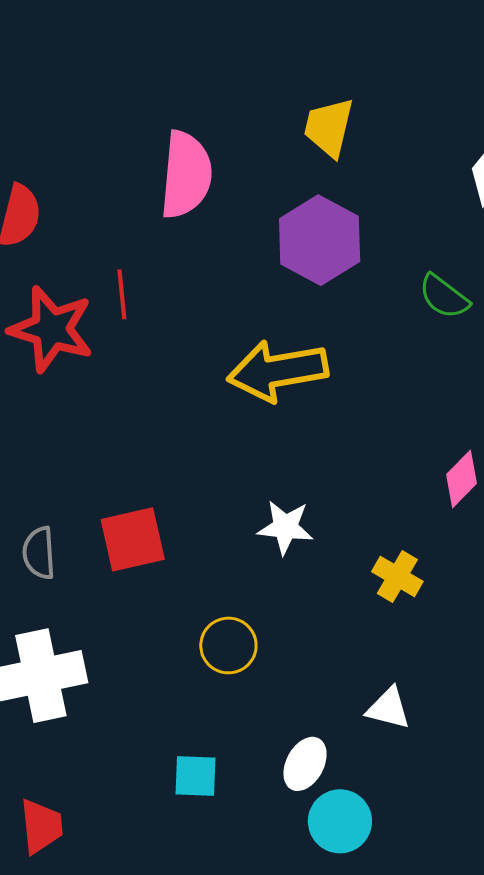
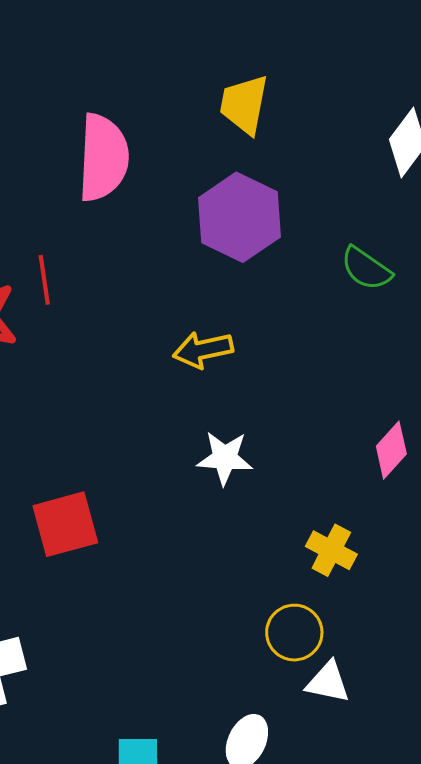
yellow arrow: (278, 371) -> (203, 350), size x0.6
white star: (285, 527) -> (225, 458), moved
yellow circle: (228, 645) -> (294, 633), moved

